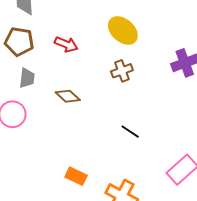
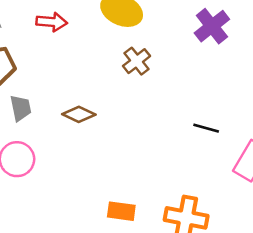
red arrow: (66, 44) -> (52, 22), moved
black line: (130, 132) -> (206, 128), moved

